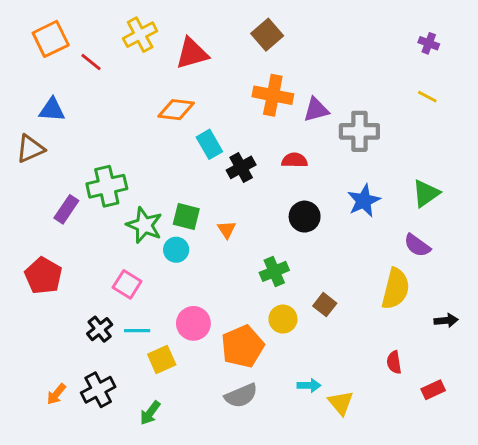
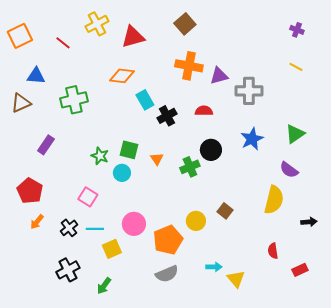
orange square: (51, 39) -> (20, 36), moved
green cross: (107, 186) -> (74, 100), moved
green star: (144, 225) -> (100, 156), size x0.7
green cross: (274, 271) -> (190, 167), moved
orange arrow: (56, 394) -> (37, 222), moved

